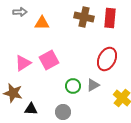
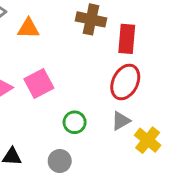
red rectangle: (110, 18) -> (127, 39), moved
gray triangle: (93, 85) -> (121, 121), moved

